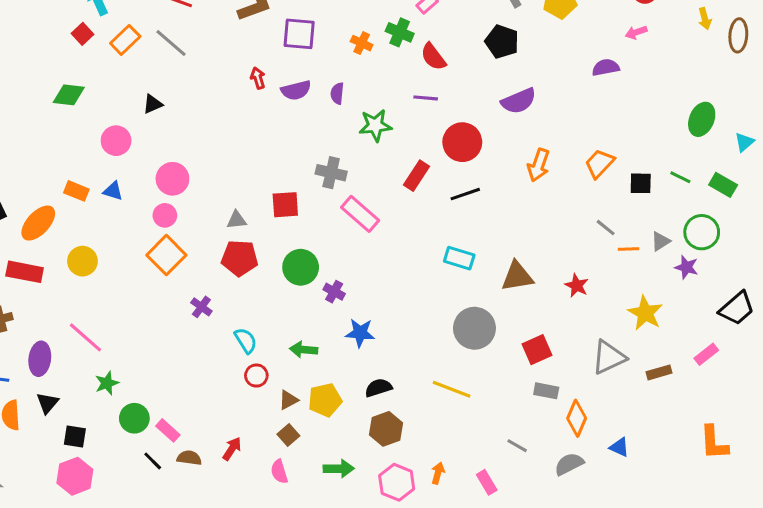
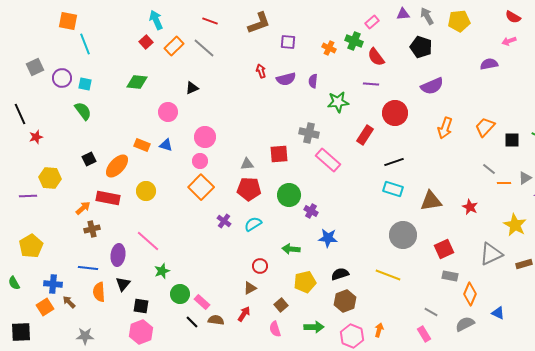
purple square: (299, 34) -> (288, 42), size x0.7
black line: (465, 194) -> (394, 162), moved
cyan semicircle: (246, 340) -> (253, 224), moved, turned -90
brown triangle: (288, 400) -> (250, 288), moved
pink rectangle: (487, 482) -> (424, 334), moved

